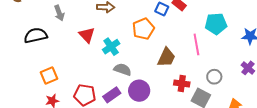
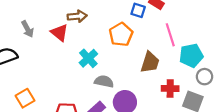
cyan pentagon: (216, 24) -> (191, 55), moved
red triangle: (87, 35) -> (59, 33), moved
pink line: (196, 44) -> (170, 35), moved

